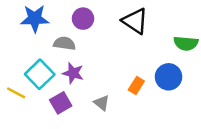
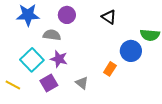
black triangle: (135, 21) -> (109, 17), size x0.7
blue circle: (169, 77) -> (131, 51), moved
yellow line: (16, 93) -> (13, 85), moved

